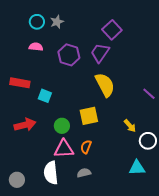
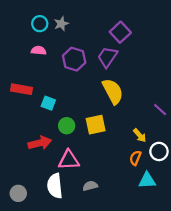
purple line: (149, 94) -> (160, 110), moved
red arrow: (25, 125) -> (40, 143), moved
green circle: (62, 126) -> (67, 126), moved
orange semicircle: (86, 147) -> (135, 158), moved

